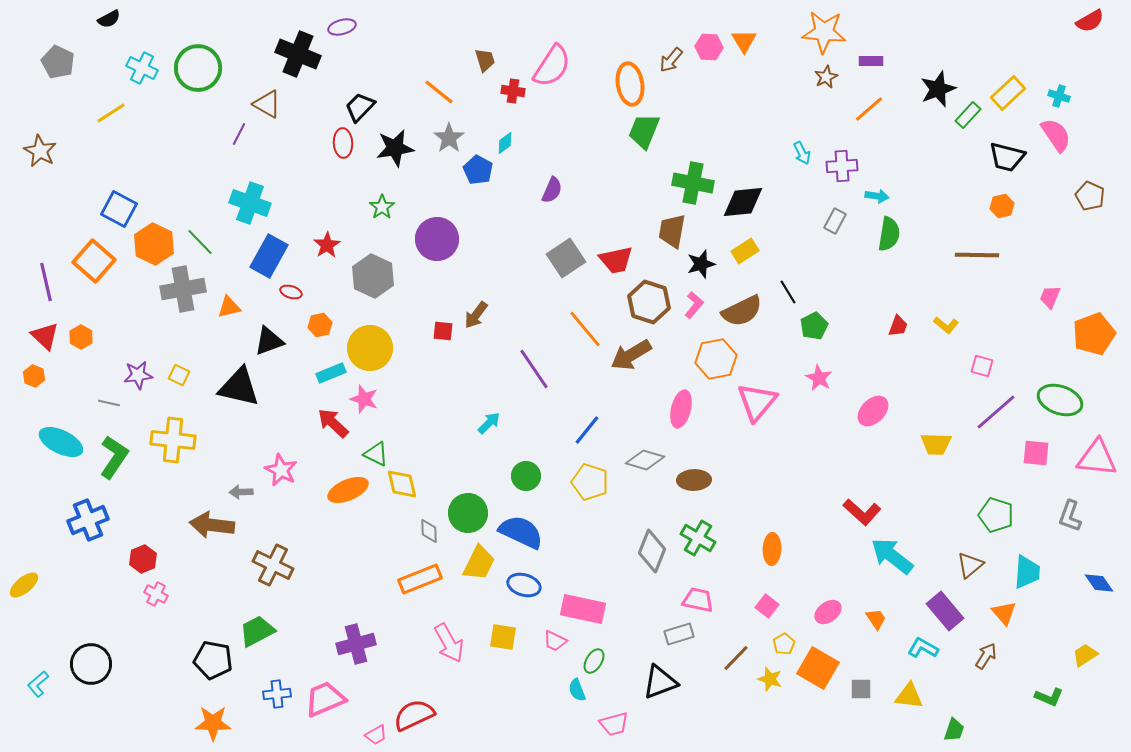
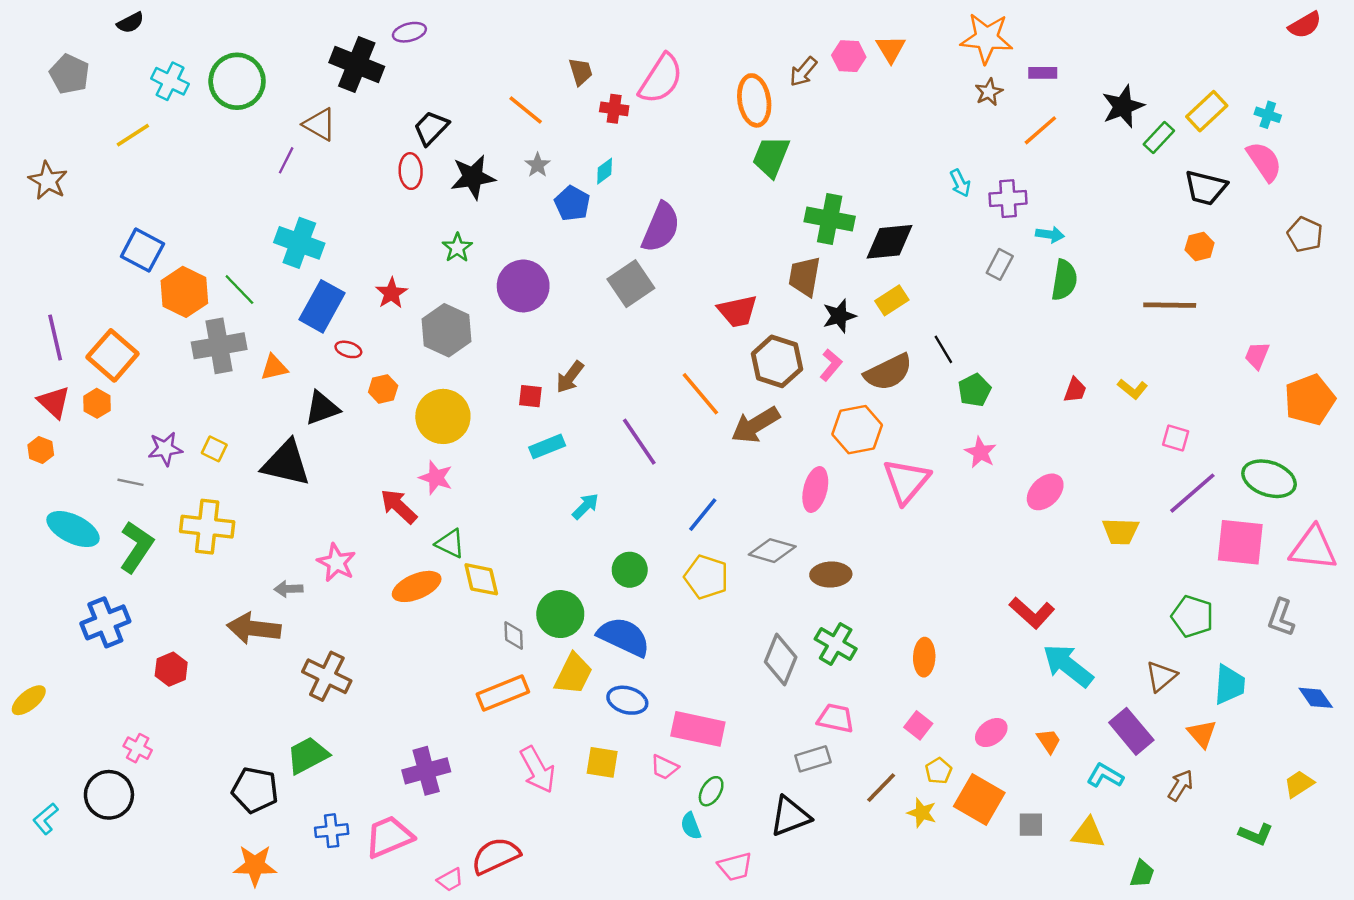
gray star: (449, 138) -> (538, 165), size x0.7
purple semicircle: (552, 190) -> (661, 227), size x1.6
gray square: (566, 258) -> (631, 284), moved
orange square: (94, 261) -> (113, 355), moved
cyan rectangle: (331, 373) -> (547, 446), moved
pink square: (1036, 453) -> (1240, 542), size x1.5
pink cross: (156, 594) -> (138, 748), moved

